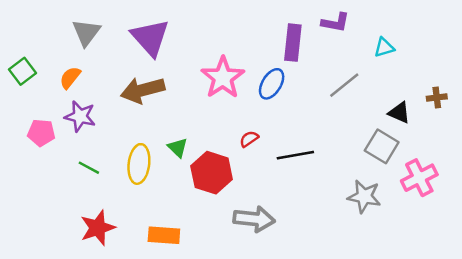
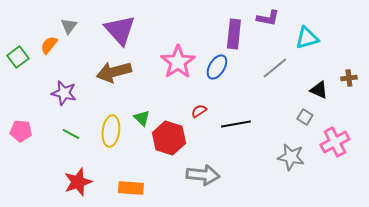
gray triangle: (86, 33) -> (69, 26), size x0.7
cyan triangle: (384, 48) -> (307, 38), size x1.4
orange semicircle: (70, 78) -> (49, 45), moved
pink pentagon: (41, 133) -> (21, 131), moved
gray square: (382, 146) -> (305, 117), size x0.6

